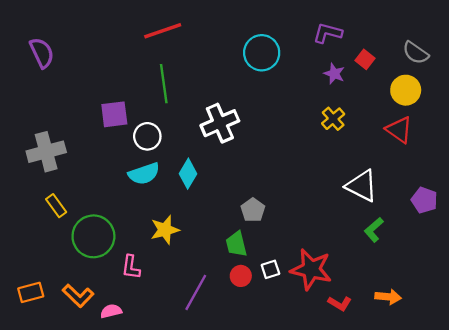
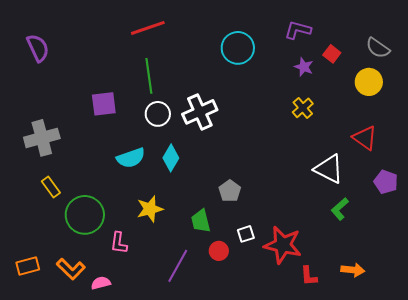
red triangle: (399, 130) -> (365, 138), moved
white circle: (147, 136) -> (158, 114), moved
green trapezoid: (236, 244) -> (201, 221), moved
white square: (270, 269) -> (246, 234), moved
red L-shape: (340, 303) -> (309, 276), turned 55

